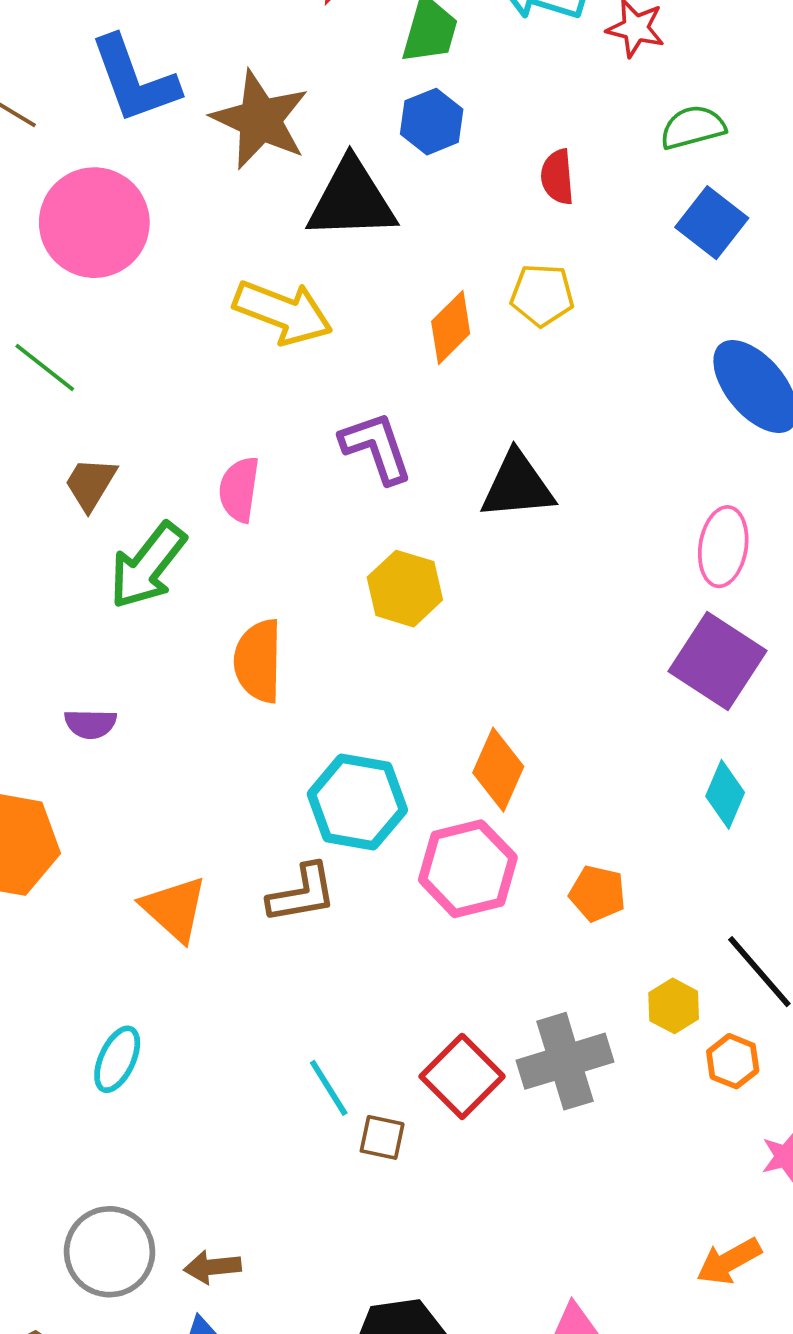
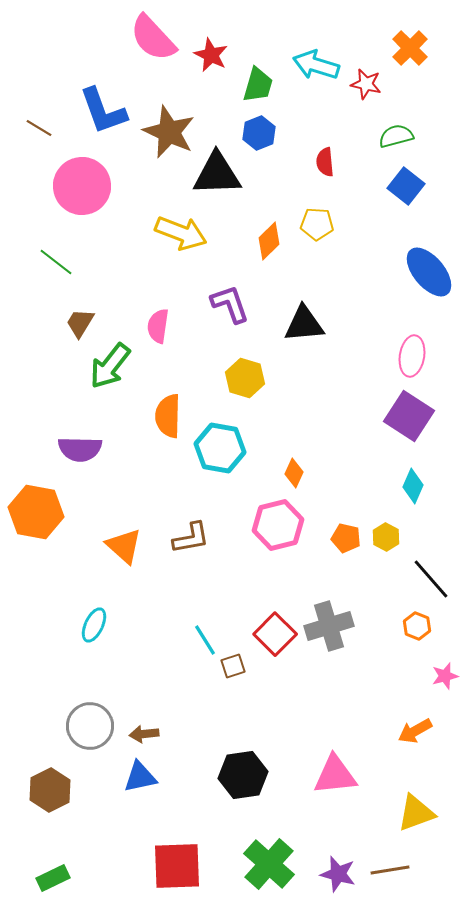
purple semicircle: (90, 724) -> (80, 449), size x1.6
orange diamond: (498, 770) -> (294, 473), size x0.7
cyan hexagon: (357, 802) -> (220, 448), moved
yellow hexagon: (674, 1006) -> (386, 537), moved
brown square: (382, 1137) -> (233, 666), turned -30

